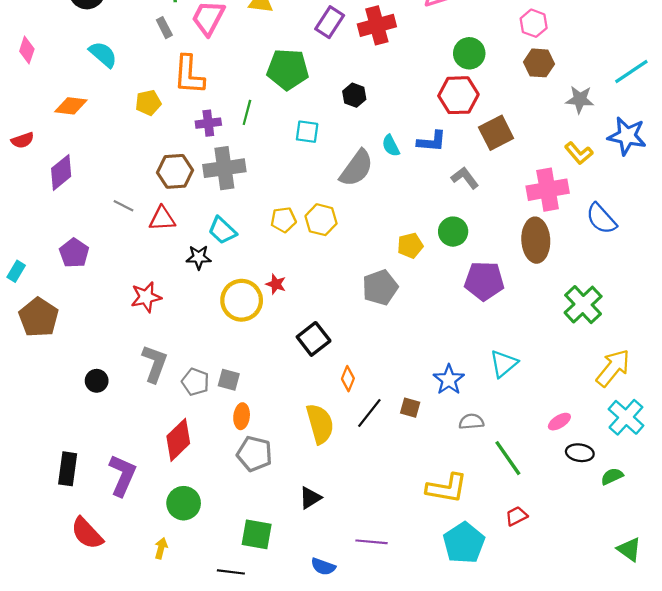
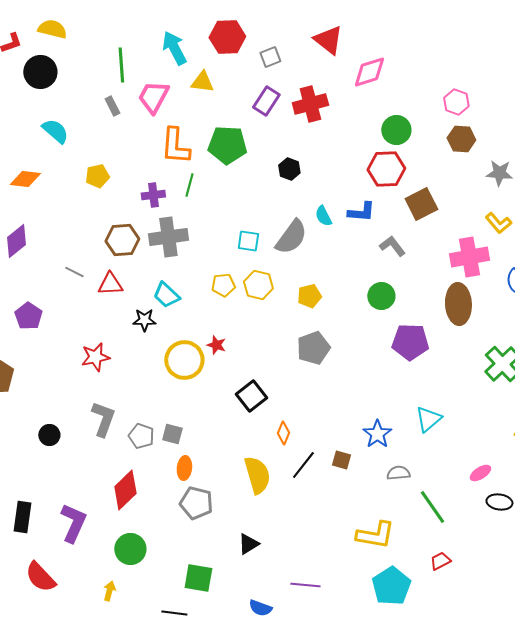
orange L-shape: (189, 75) -> (175, 146), moved
cyan square: (307, 132) -> (248, 241), moved
yellow pentagon: (410, 245) -> (309, 296), moved

